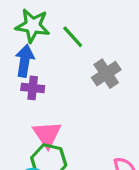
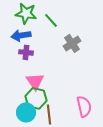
blue arrow: (25, 61) -> (21, 35), turned -108

